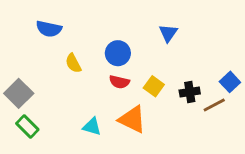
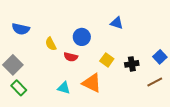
blue semicircle: (49, 29) -> (21, 29), moved
blue triangle: (168, 33) -> (117, 23), turned -48
red semicircle: (119, 82) -> (71, 57), moved
brown line: (214, 105) -> (155, 82), moved

